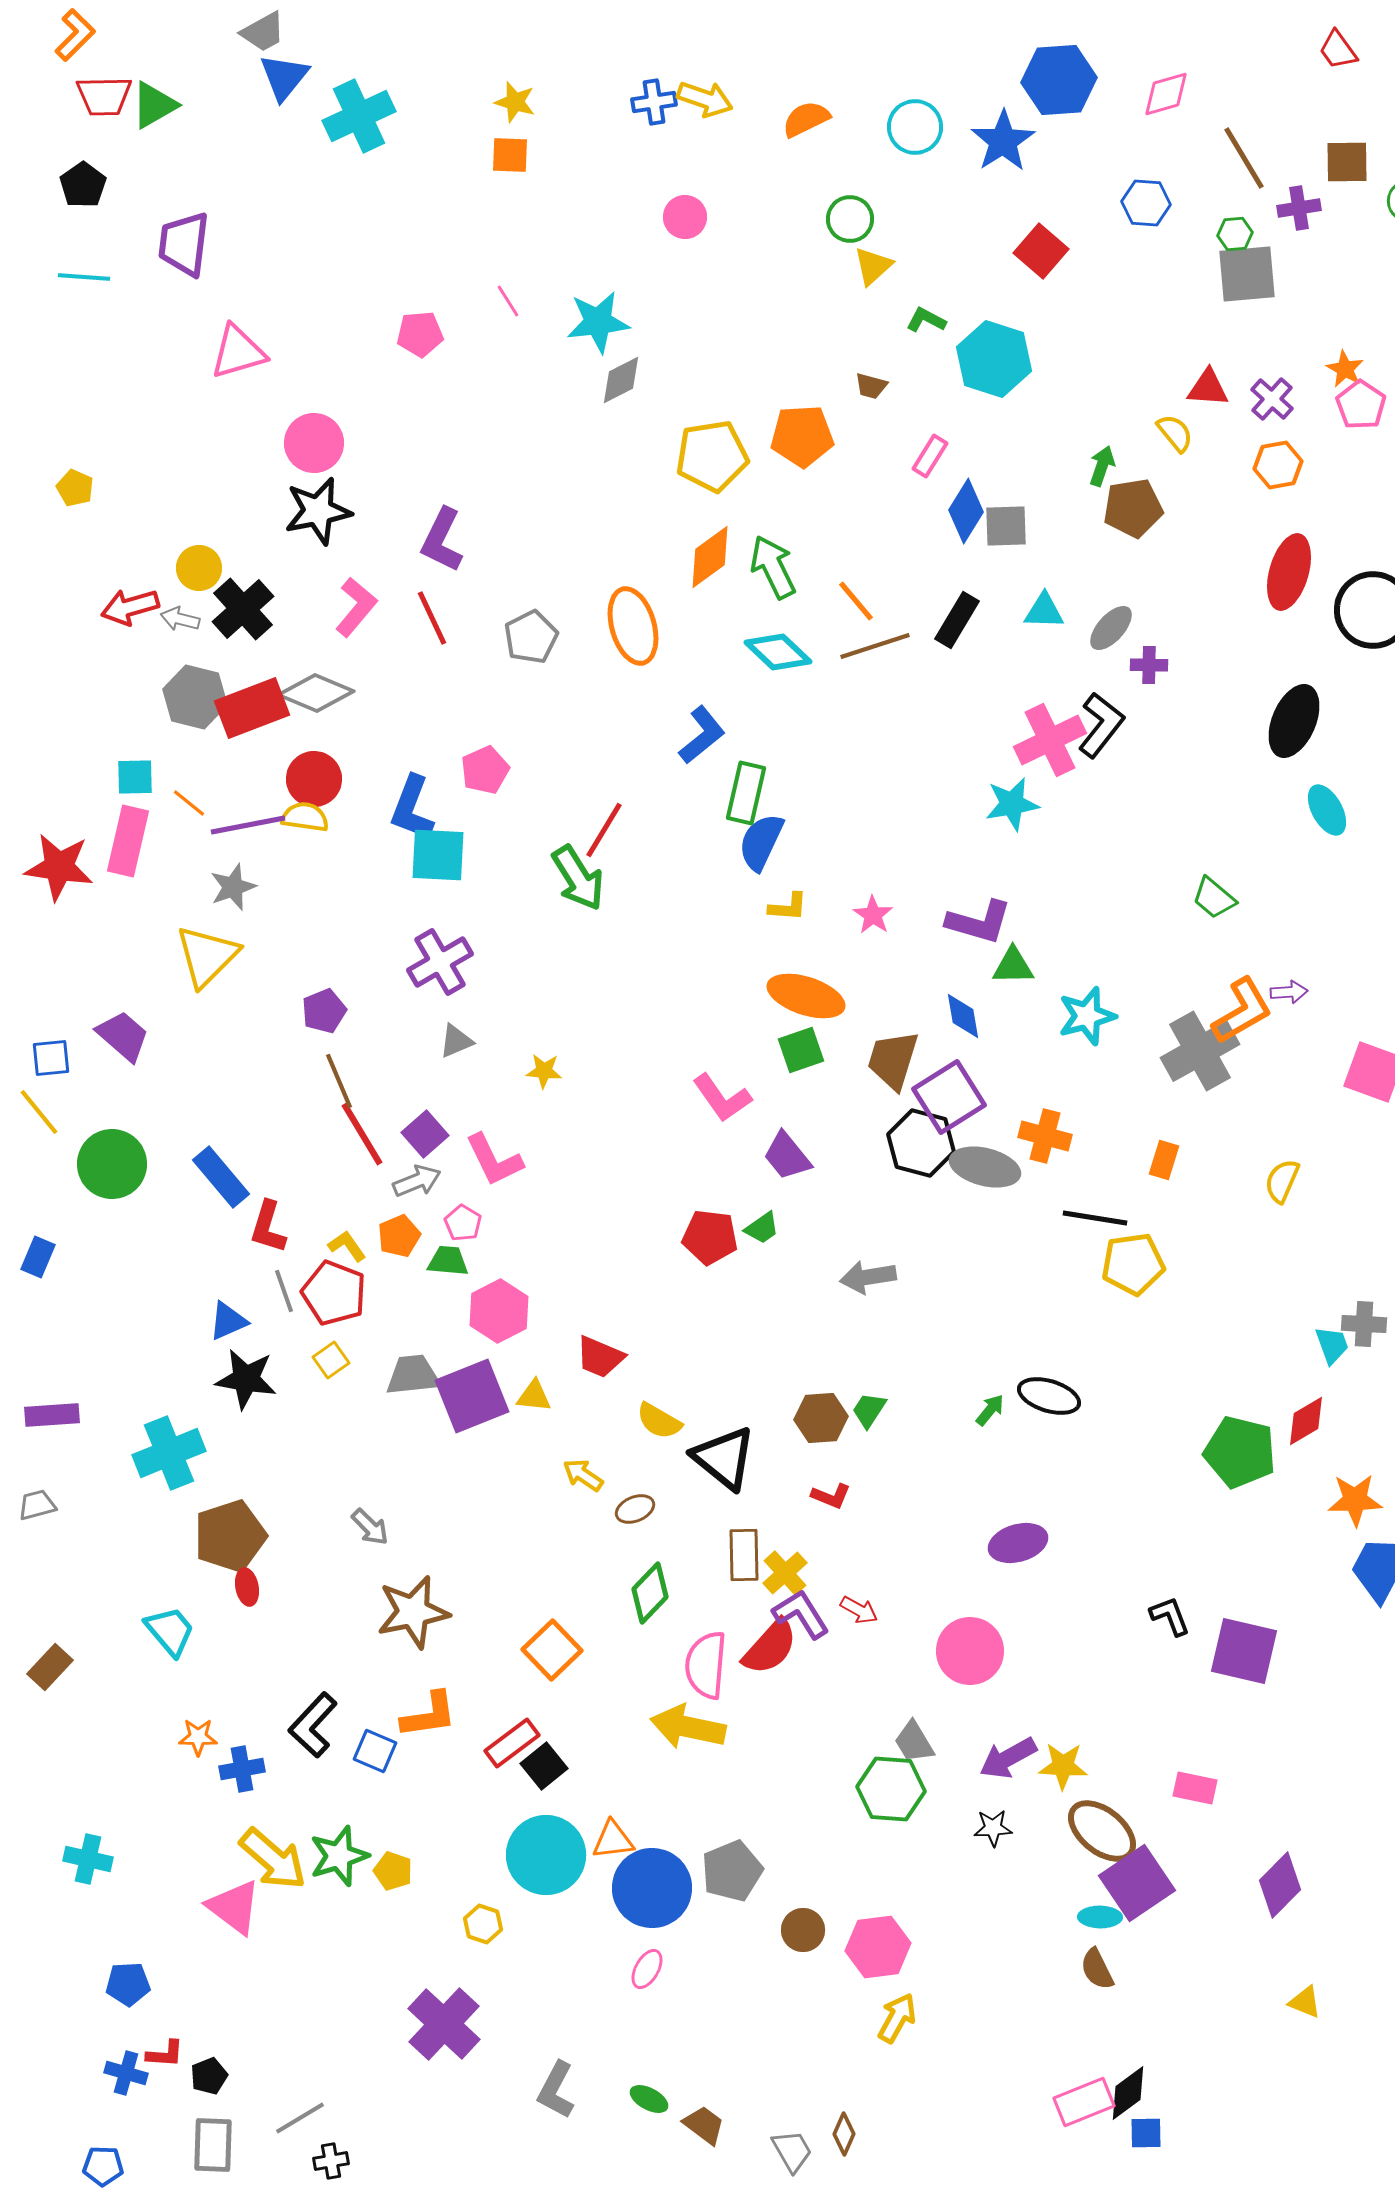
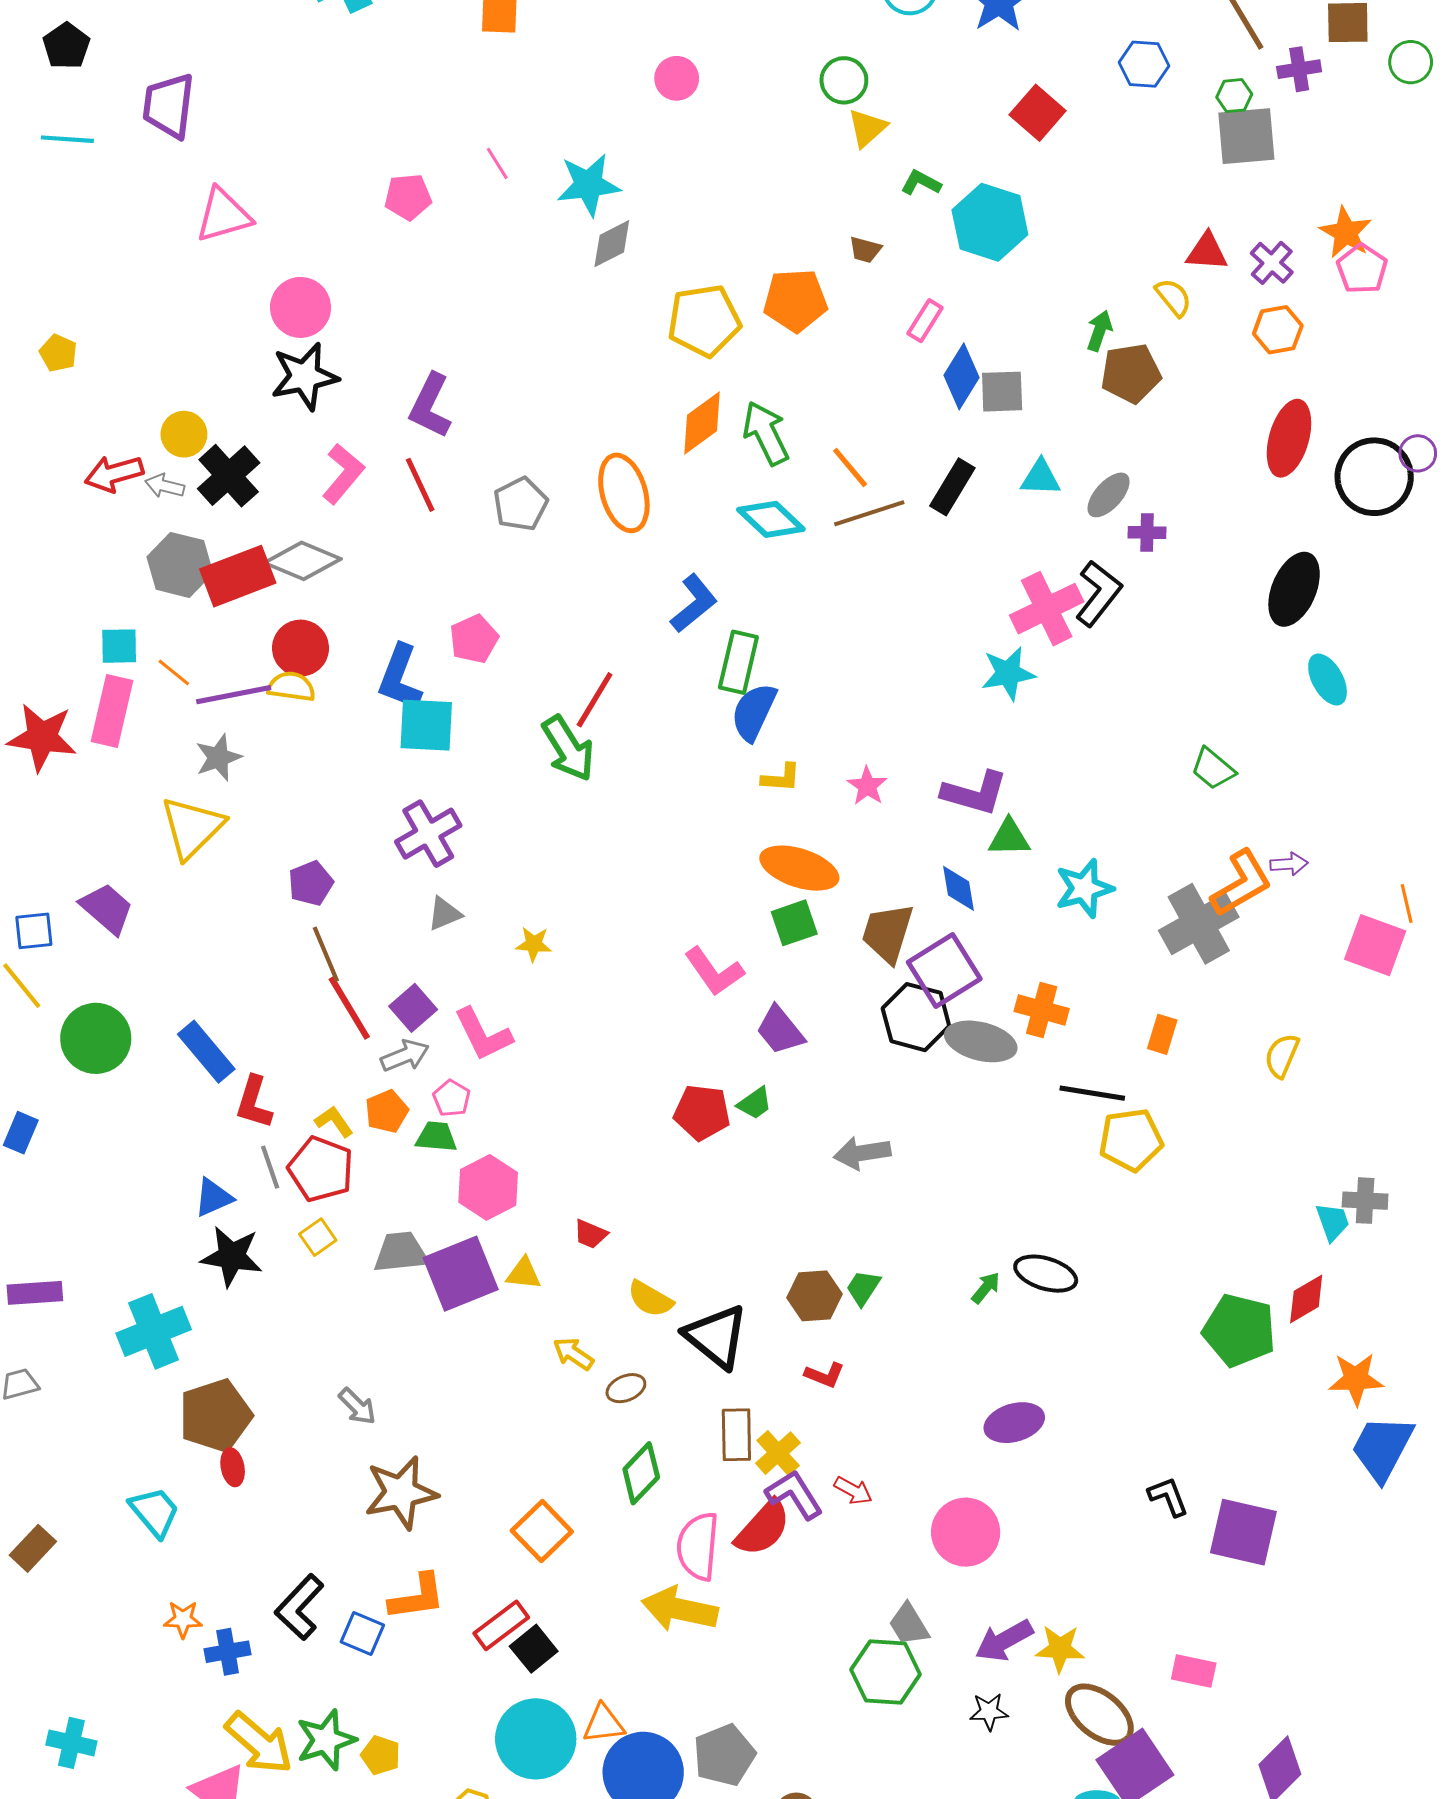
orange star: (1345, 369) -> (1346, 232), size x1.4
red trapezoid: (600, 1357) -> (590, 1234), size x0.7

